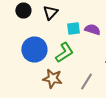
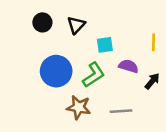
purple semicircle: (92, 30) -> (129, 66), moved
gray line: (86, 82) -> (121, 111), turned 54

